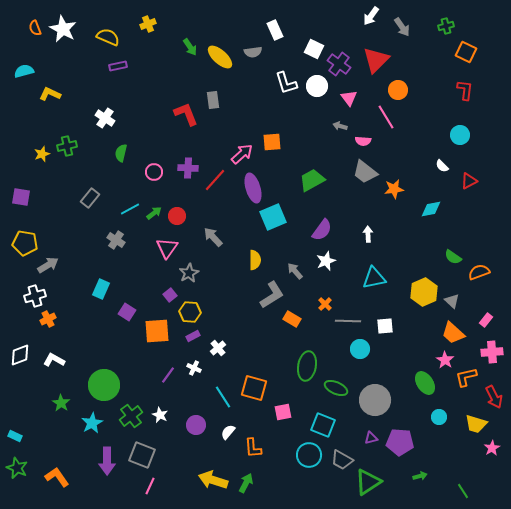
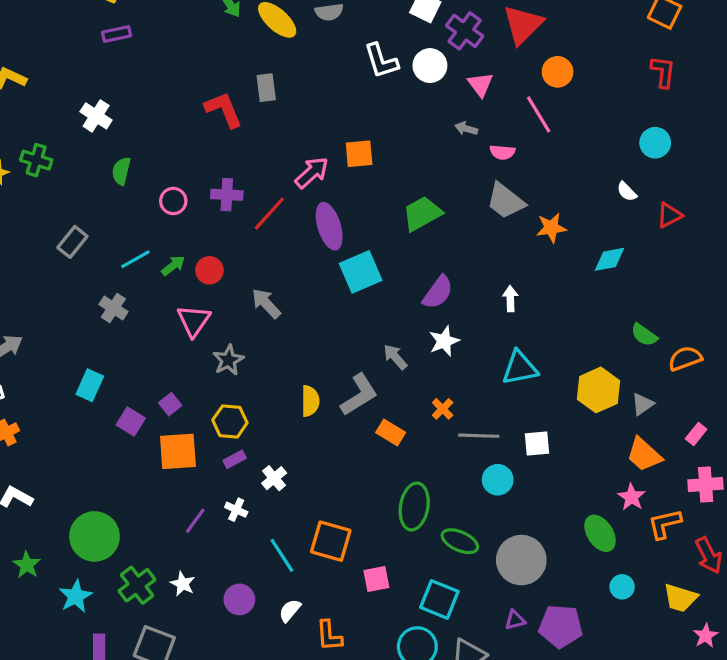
green cross: (67, 146) -> (36, 160), turned 30
yellow semicircle: (255, 260) -> (310, 401), moved
purple square: (170, 295) -> (170, 404), moved
gray triangle: (452, 301) -> (643, 404), turned 42

